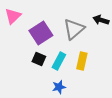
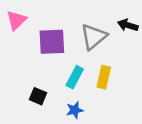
purple square: (41, 33) -> (52, 42), turned 30
black square: (39, 59) -> (38, 96), moved

